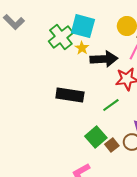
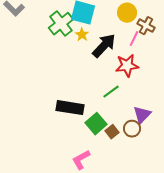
black arrow: (104, 59) -> (104, 46), turned -44
black rectangle: (70, 95) -> (70, 108), moved

